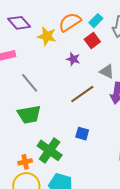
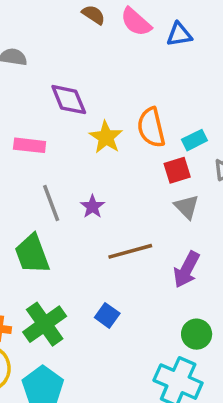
orange semicircle: (70, 22) -> (151, 127), turned -90
purple star: (73, 59) -> (92, 207), moved
gray triangle: (107, 71) -> (187, 207), moved
green trapezoid: (29, 114) -> (32, 254), turned 60

